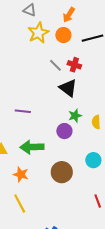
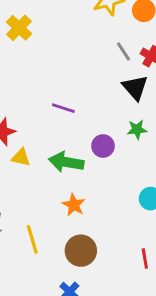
purple circle: (64, 131) -> (103, 146), moved
brown circle: (62, 172) -> (81, 251), moved
orange star: (21, 174) -> (74, 205), moved

